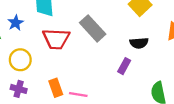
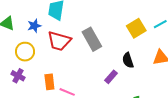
blue star: (16, 23) -> (34, 26), moved
black semicircle: (139, 43) -> (128, 60), turned 63

